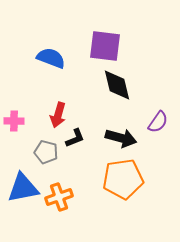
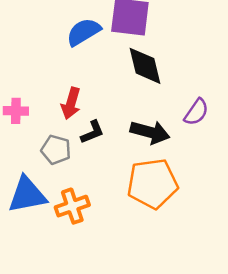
blue semicircle: (51, 58) -> (84, 32), moved, turned -52

